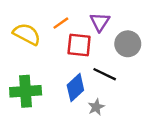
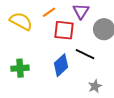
green cross: (26, 91) -> (20, 68), size x0.7
gray star: (96, 107) -> (95, 86), moved

